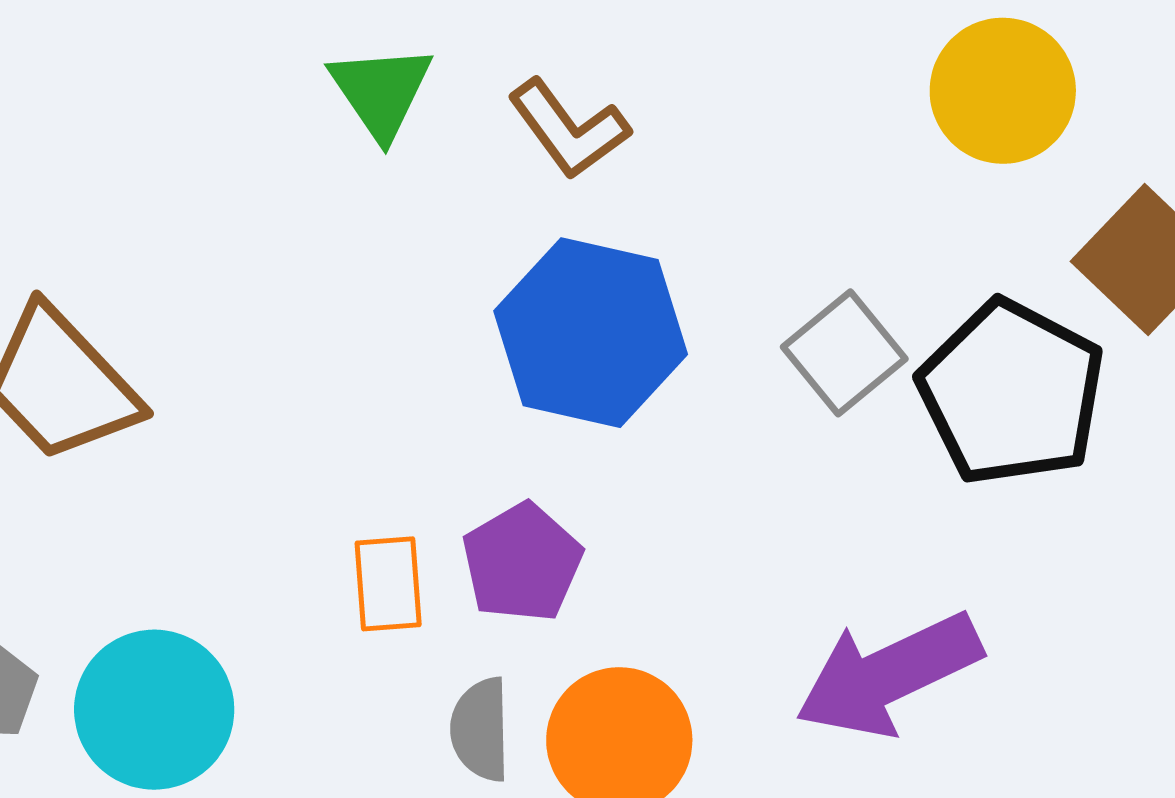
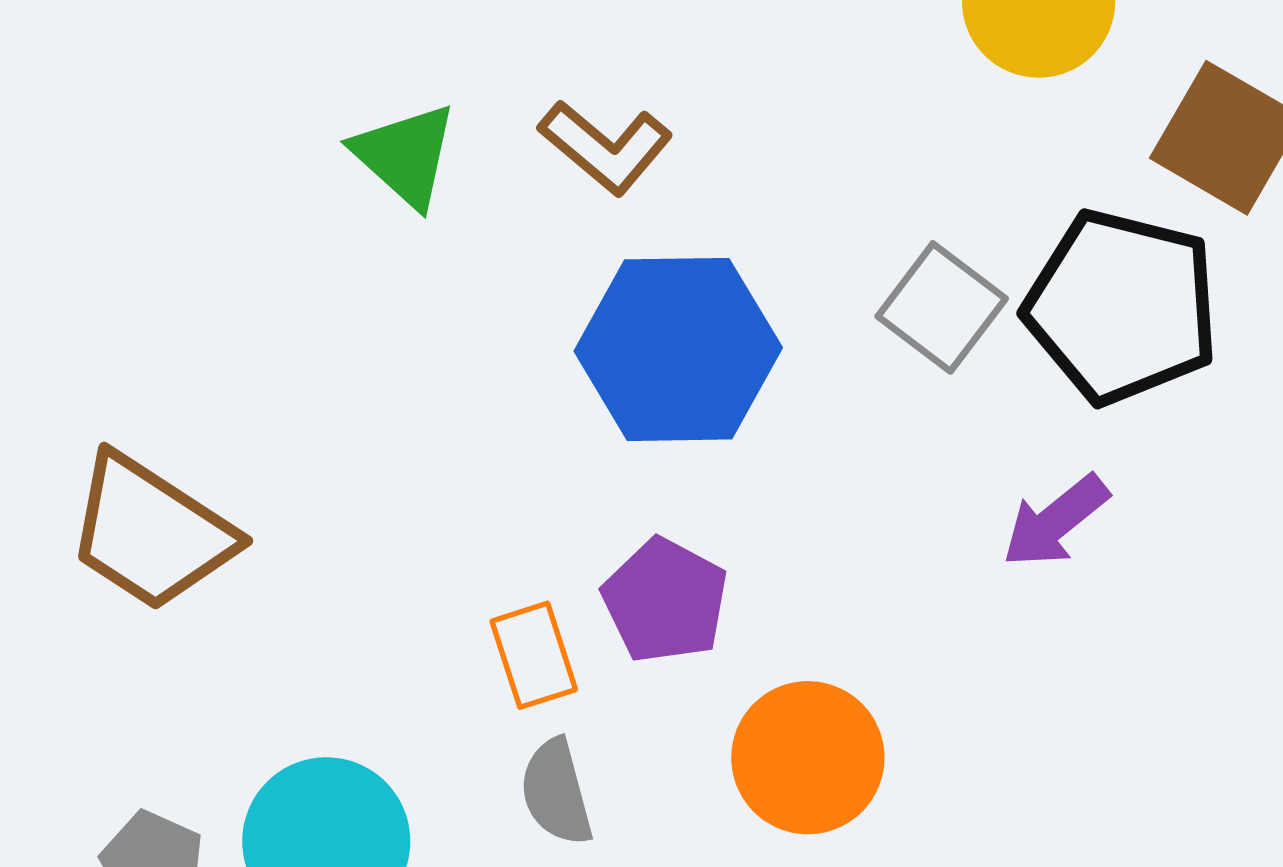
purple arrow: (889, 675) -> (1055, 521), moved, size x0.6
gray semicircle: (480, 730) -> (556, 792), moved

